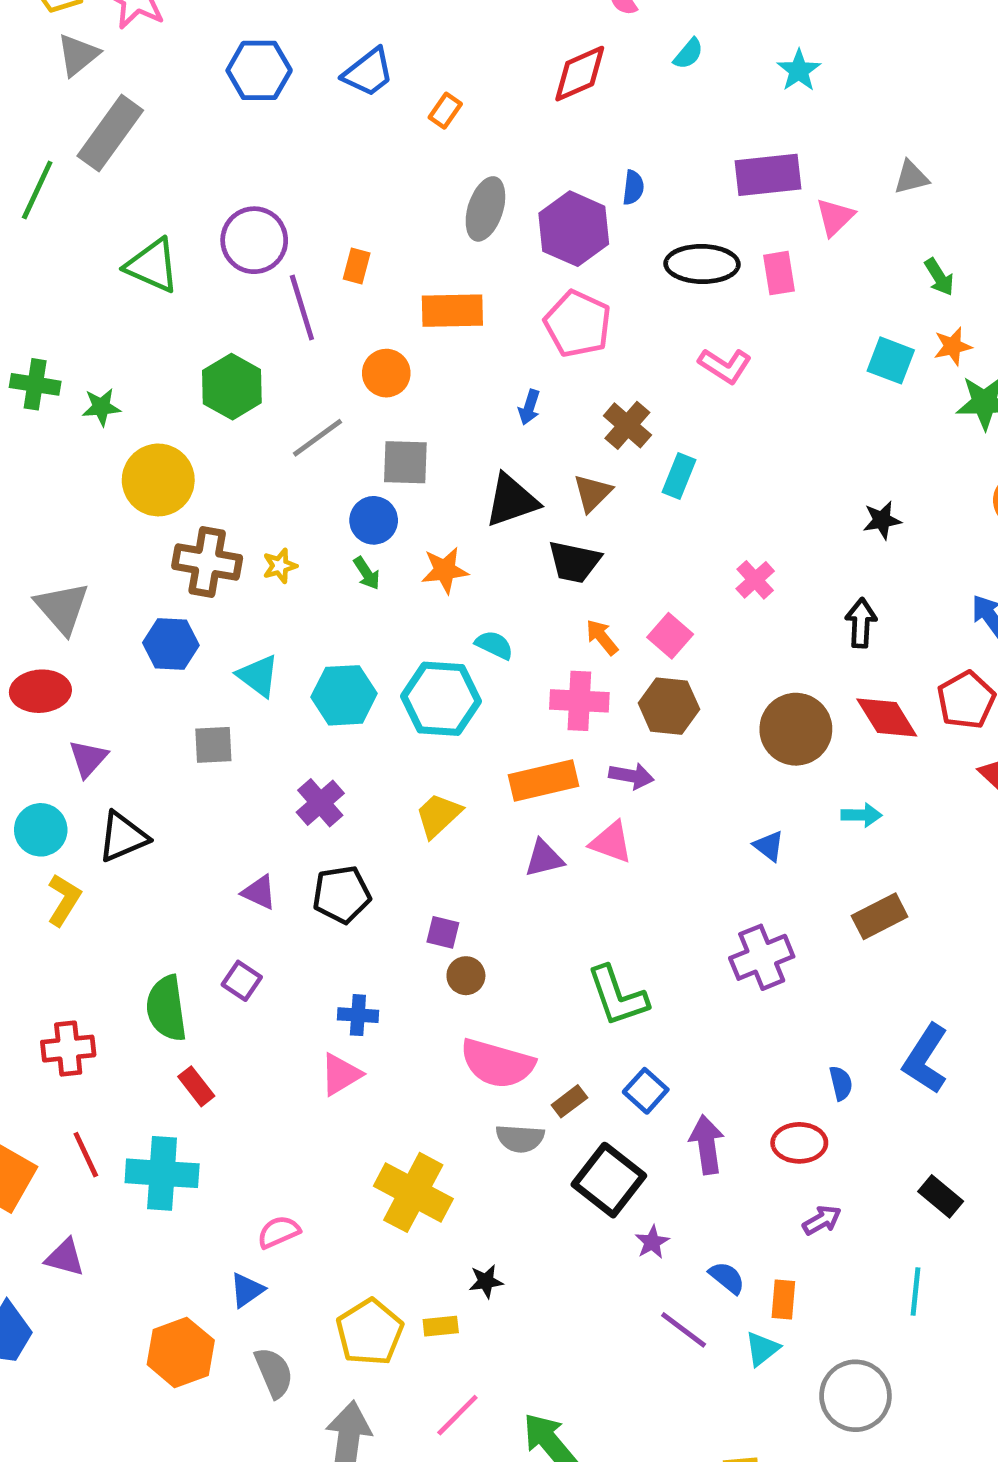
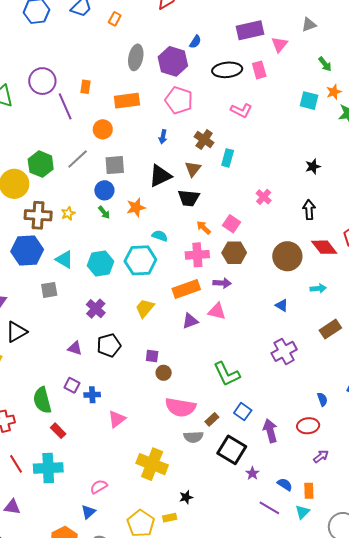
blue semicircle: (633, 188) -> (195, 42), turned 32
green hexagon: (232, 387) -> (41, 164), moved
blue hexagon: (171, 644) -> (27, 251), size x1.4
blue cross: (358, 1015) -> (92, 395), moved

